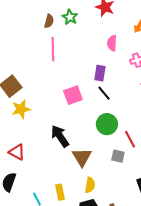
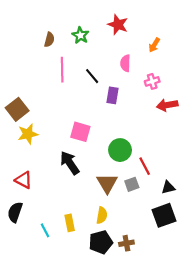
brown semicircle: (49, 21) -> (49, 40), moved
black line: (104, 93) -> (92, 76), moved
pink square: (73, 95) -> (80, 132), moved, turned 36
gray square: (118, 156) -> (132, 184), turned -32
brown triangle: (82, 157) -> (107, 183), moved

